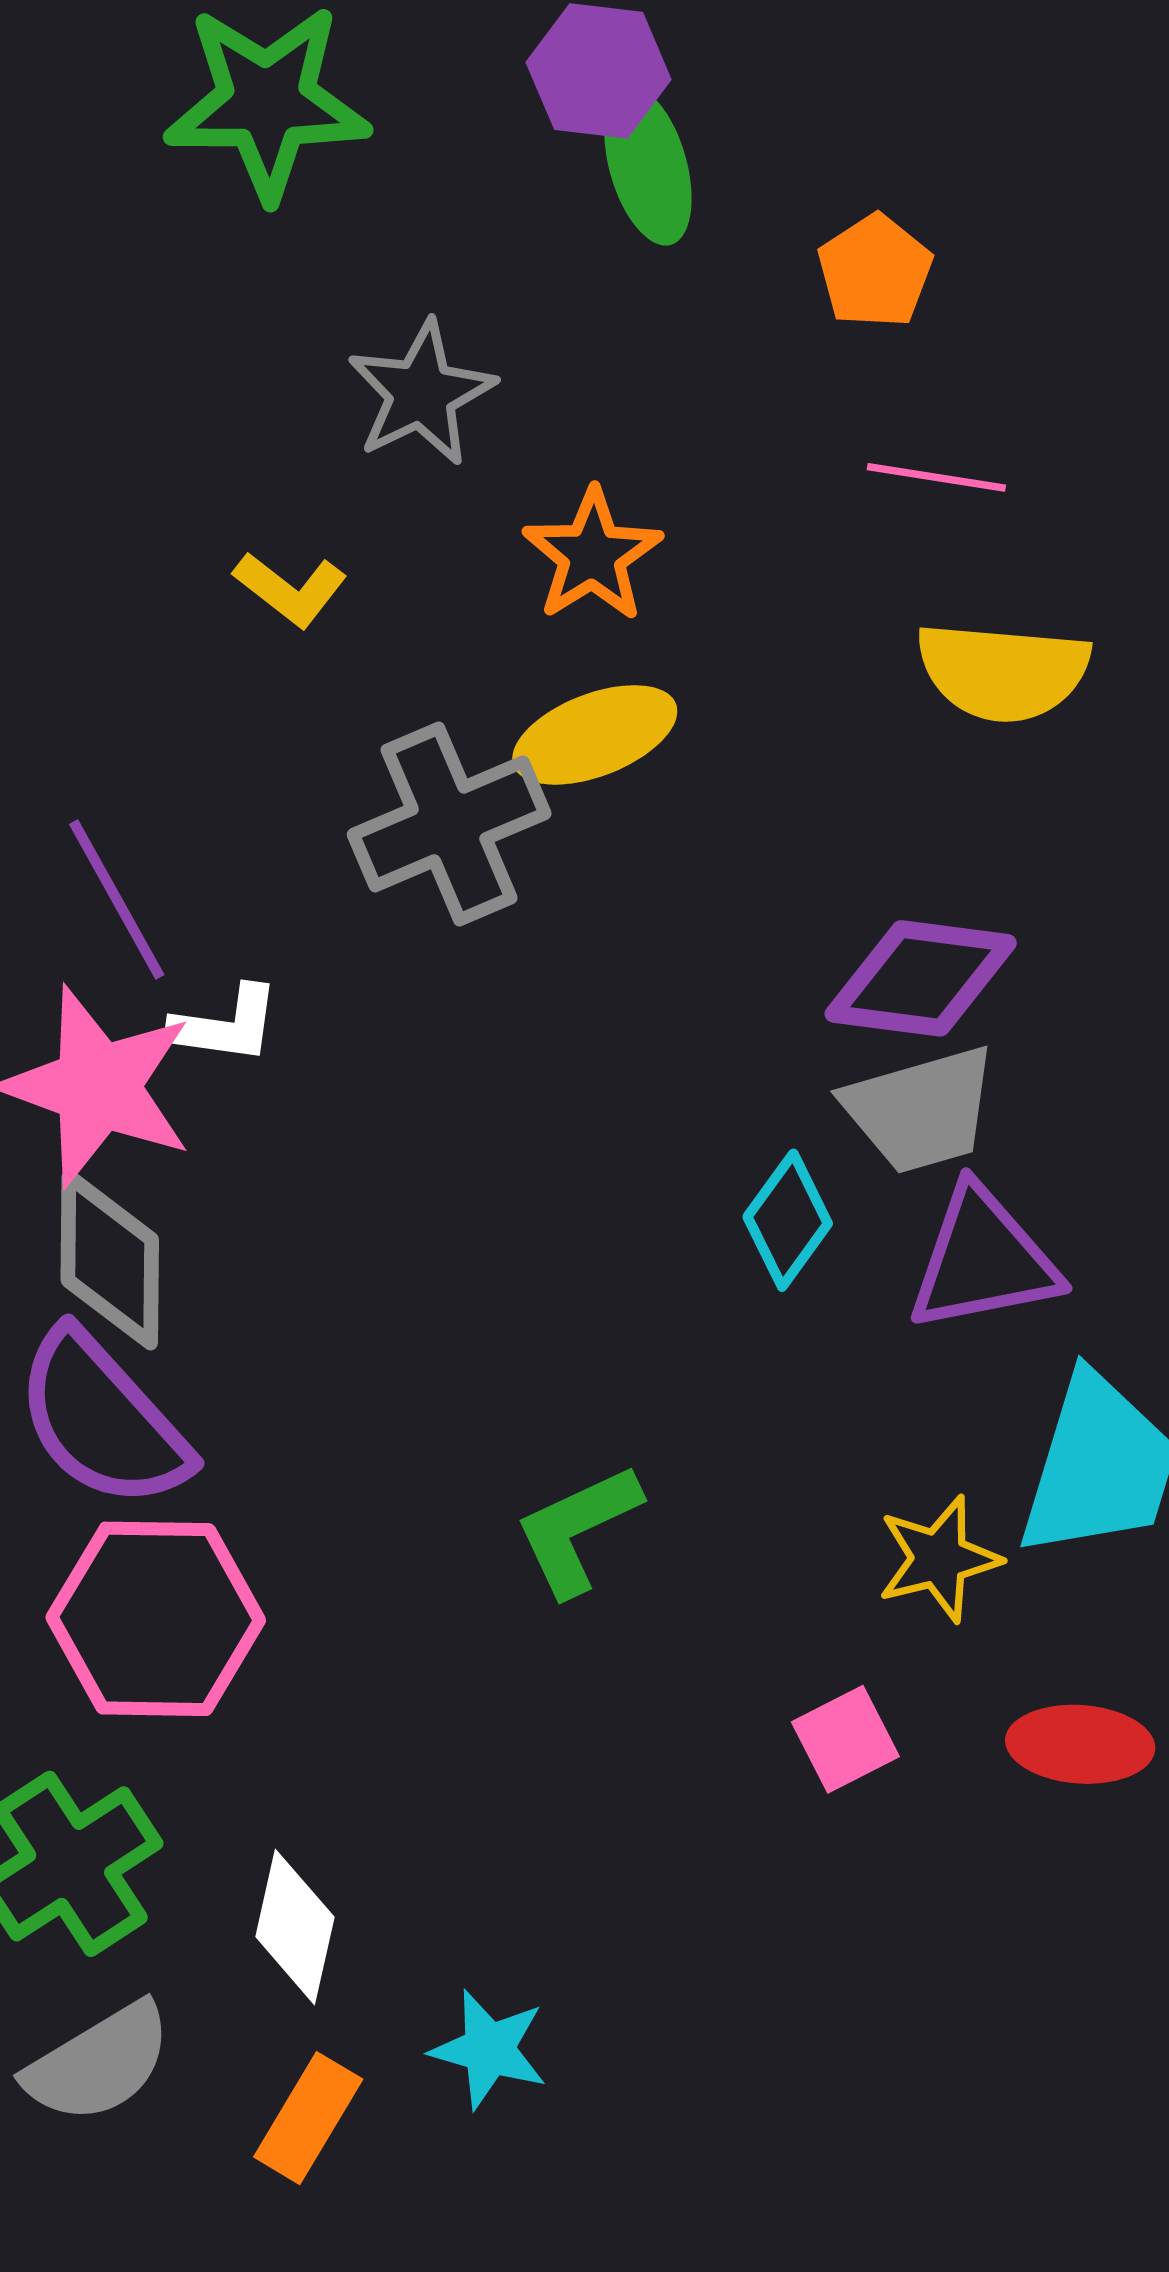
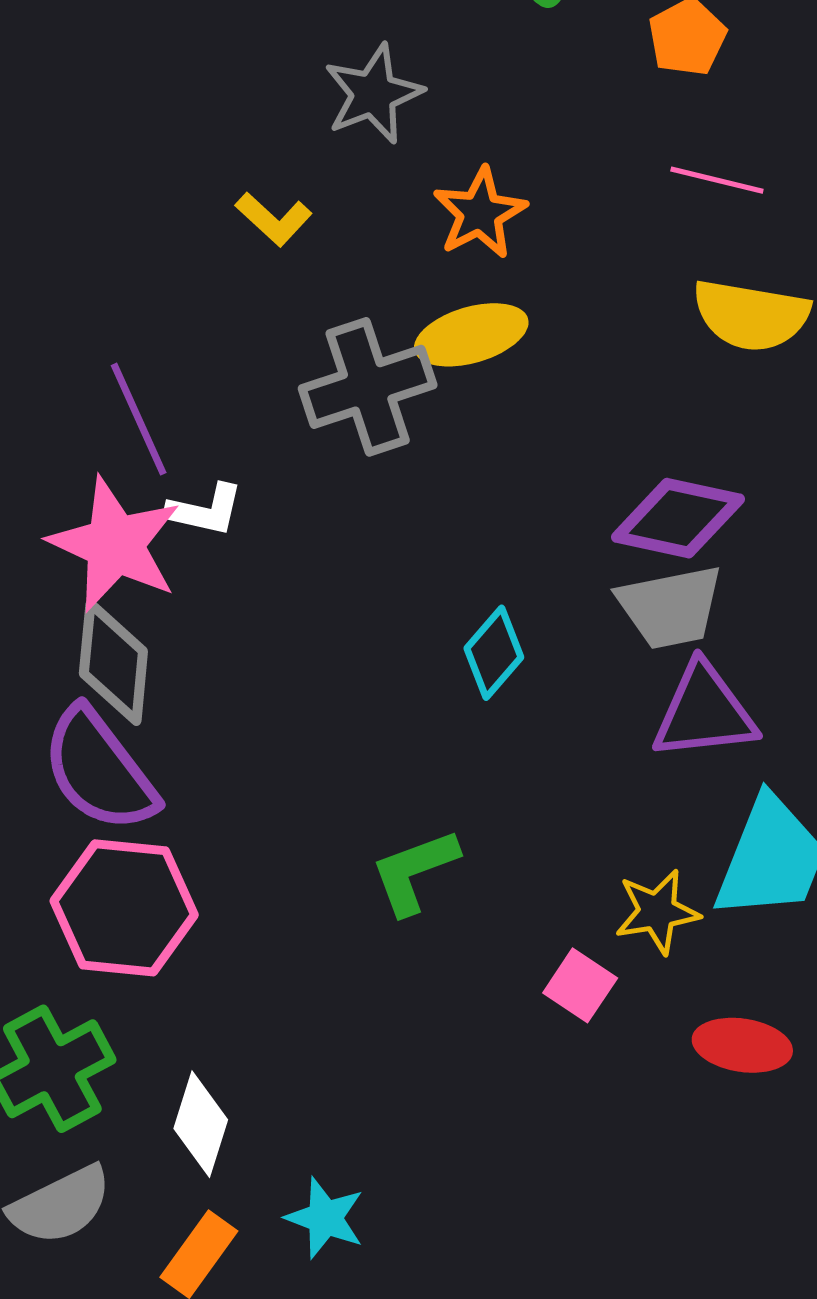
cyan diamond: (788, 1220) -> (494, 653), moved
pink square: (845, 1739) -> (580, 985), moved, turned -34

